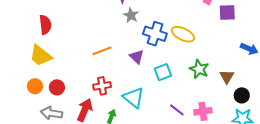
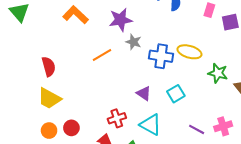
orange line: (102, 51) -> (102, 55), moved
purple triangle: (137, 57) -> (144, 93), moved
green star: (199, 69) -> (218, 73), moved

